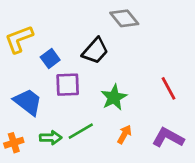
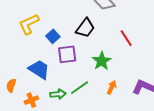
red line: (169, 88) -> (126, 38), moved

